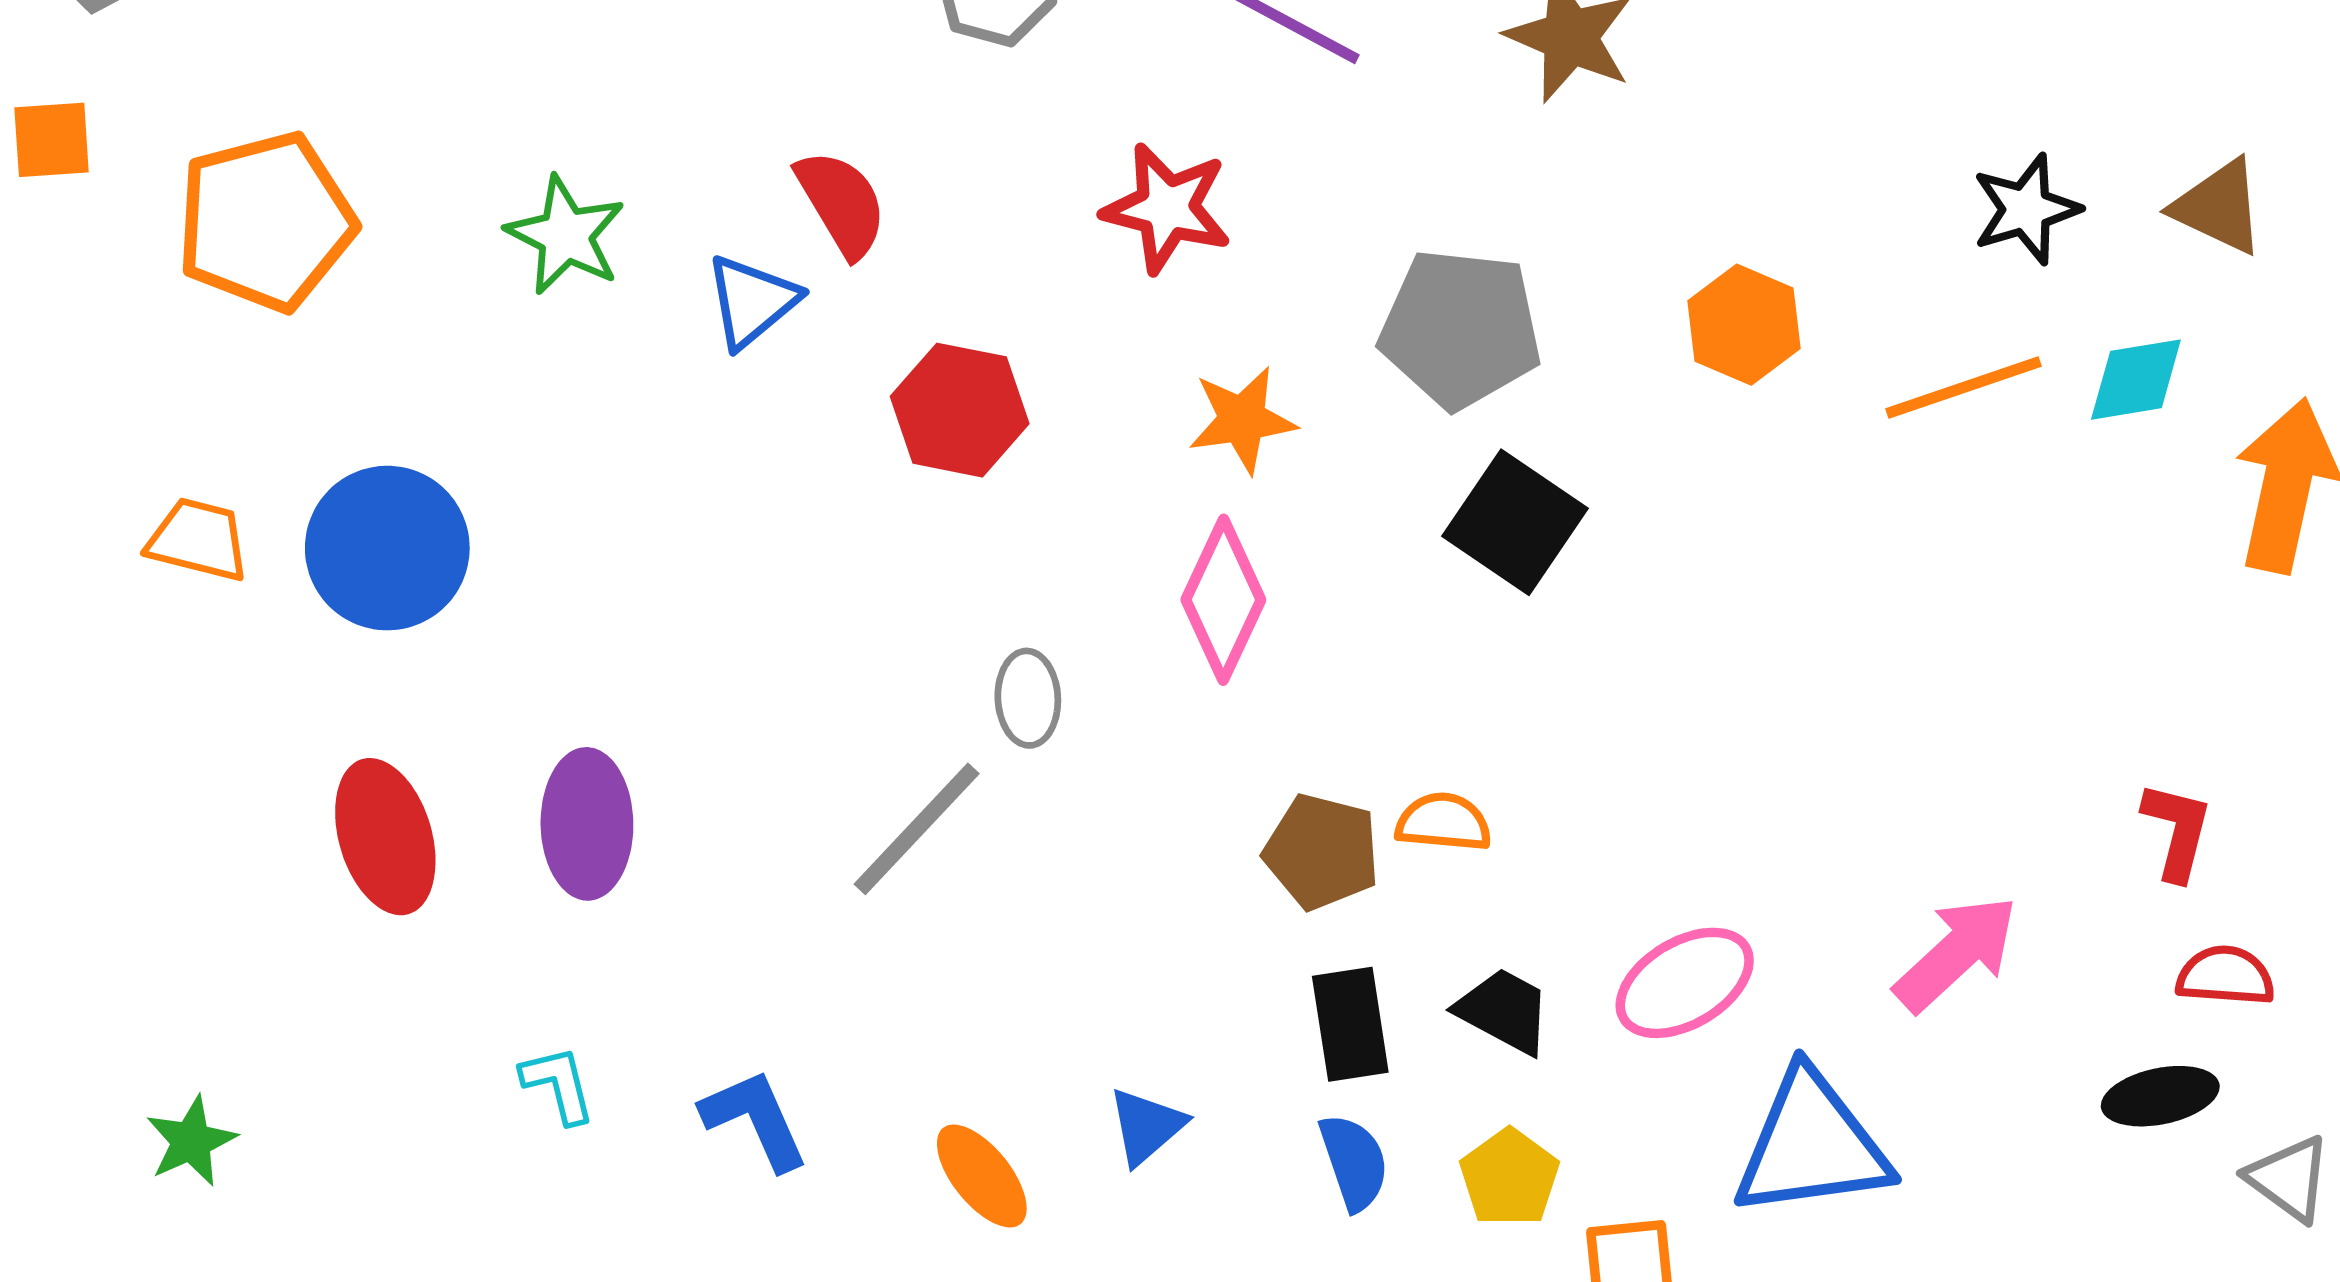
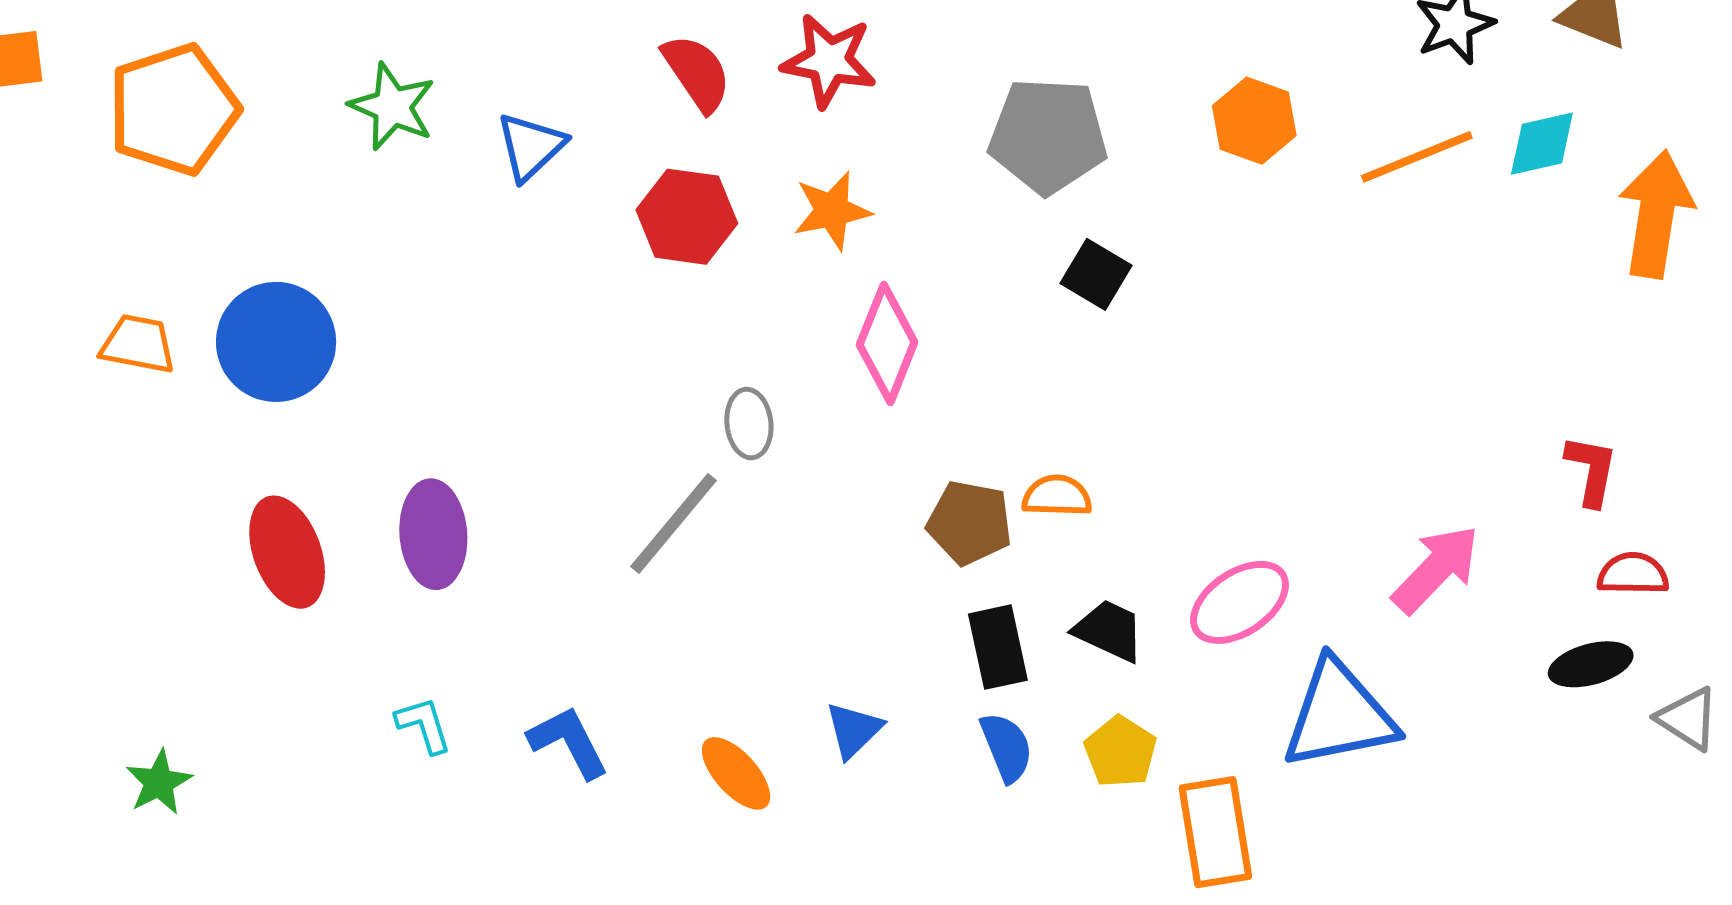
red semicircle: (841, 203) -> (697, 73), moved
orange star: (1242, 420) -> (832, 211), moved
black square: (1515, 522) -> (1096, 274), size x0.7

